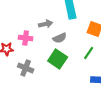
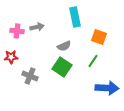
gray arrow: (46, 24) -> (37, 27), moved
pink cross: (26, 38) -> (17, 31), moved

